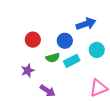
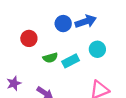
blue circle: (65, 41) -> (63, 24), moved
purple star: (28, 71) -> (14, 83), moved

